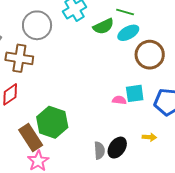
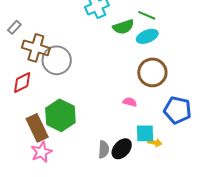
gray circle: (37, 25) -> (57, 60), moved
brown circle: (150, 55) -> (152, 72), moved
cyan square: (135, 93) -> (145, 133), moved

